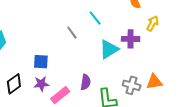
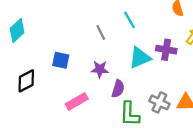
purple semicircle: (86, 82) -> (118, 89), moved
purple star: (41, 84) -> (100, 69), moved

